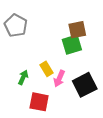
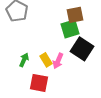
yellow rectangle: (46, 69) -> (46, 60), moved
black square: (85, 85) -> (82, 49), moved, turned -30

